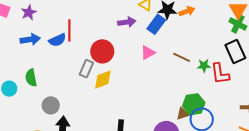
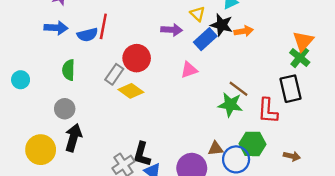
brown line: (182, 57) -> (239, 89), moved
green star: (204, 66) -> (230, 105), moved, size x1.5
green semicircle: (31, 78) -> (68, 70), moved
yellow diamond: (103, 80) -> (131, 91), turned 45
green hexagon: (194, 104) -> (252, 144), moved

